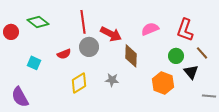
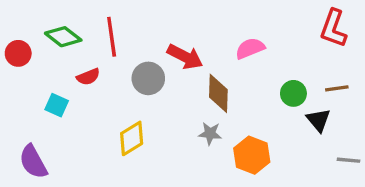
red line: (83, 22) -> (112, 37), moved
red L-shape: (185, 30) -> (333, 28), moved
brown line: (202, 53) -> (337, 88), turned -56
red semicircle: (64, 54) -> (88, 77), moved
gray star: (112, 80) -> (210, 133), moved
orange hexagon: (163, 83) -> (252, 155), moved

